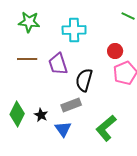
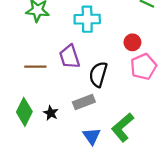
brown line: (27, 59) -> (35, 67), moved
blue triangle: (63, 129) -> (92, 136), moved

